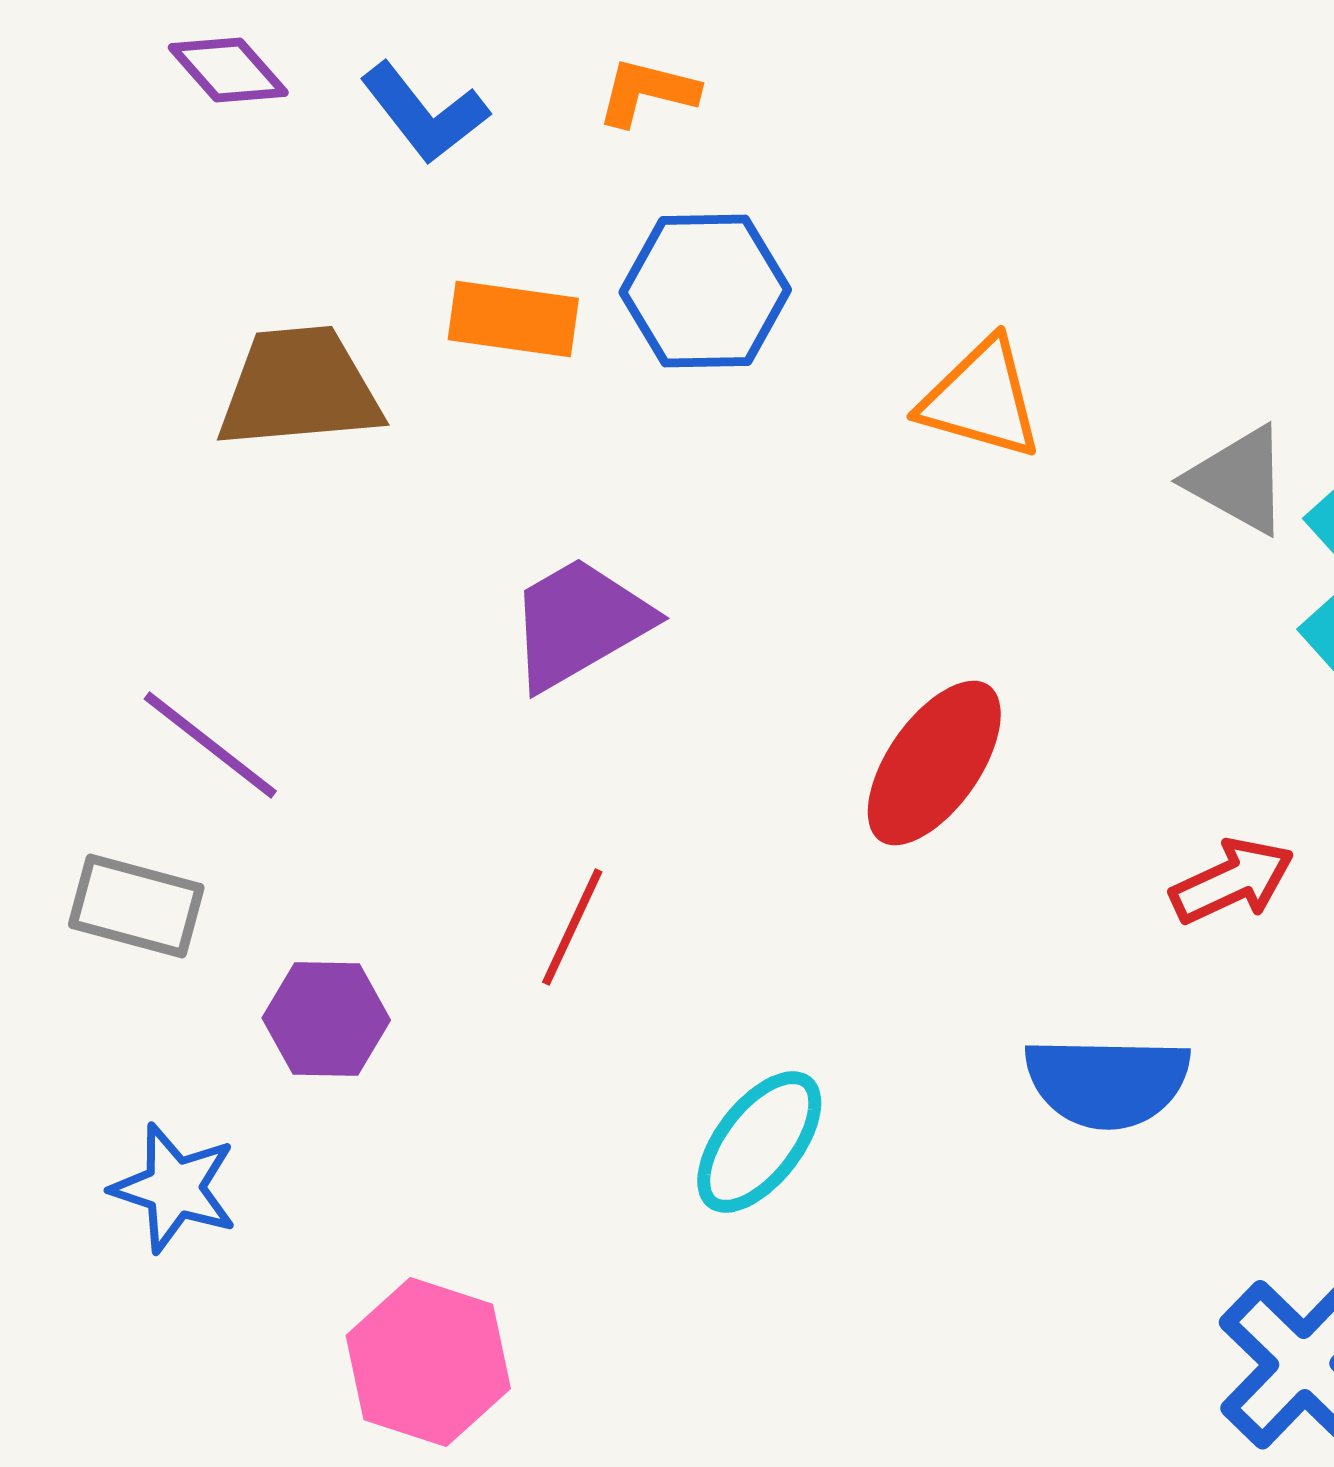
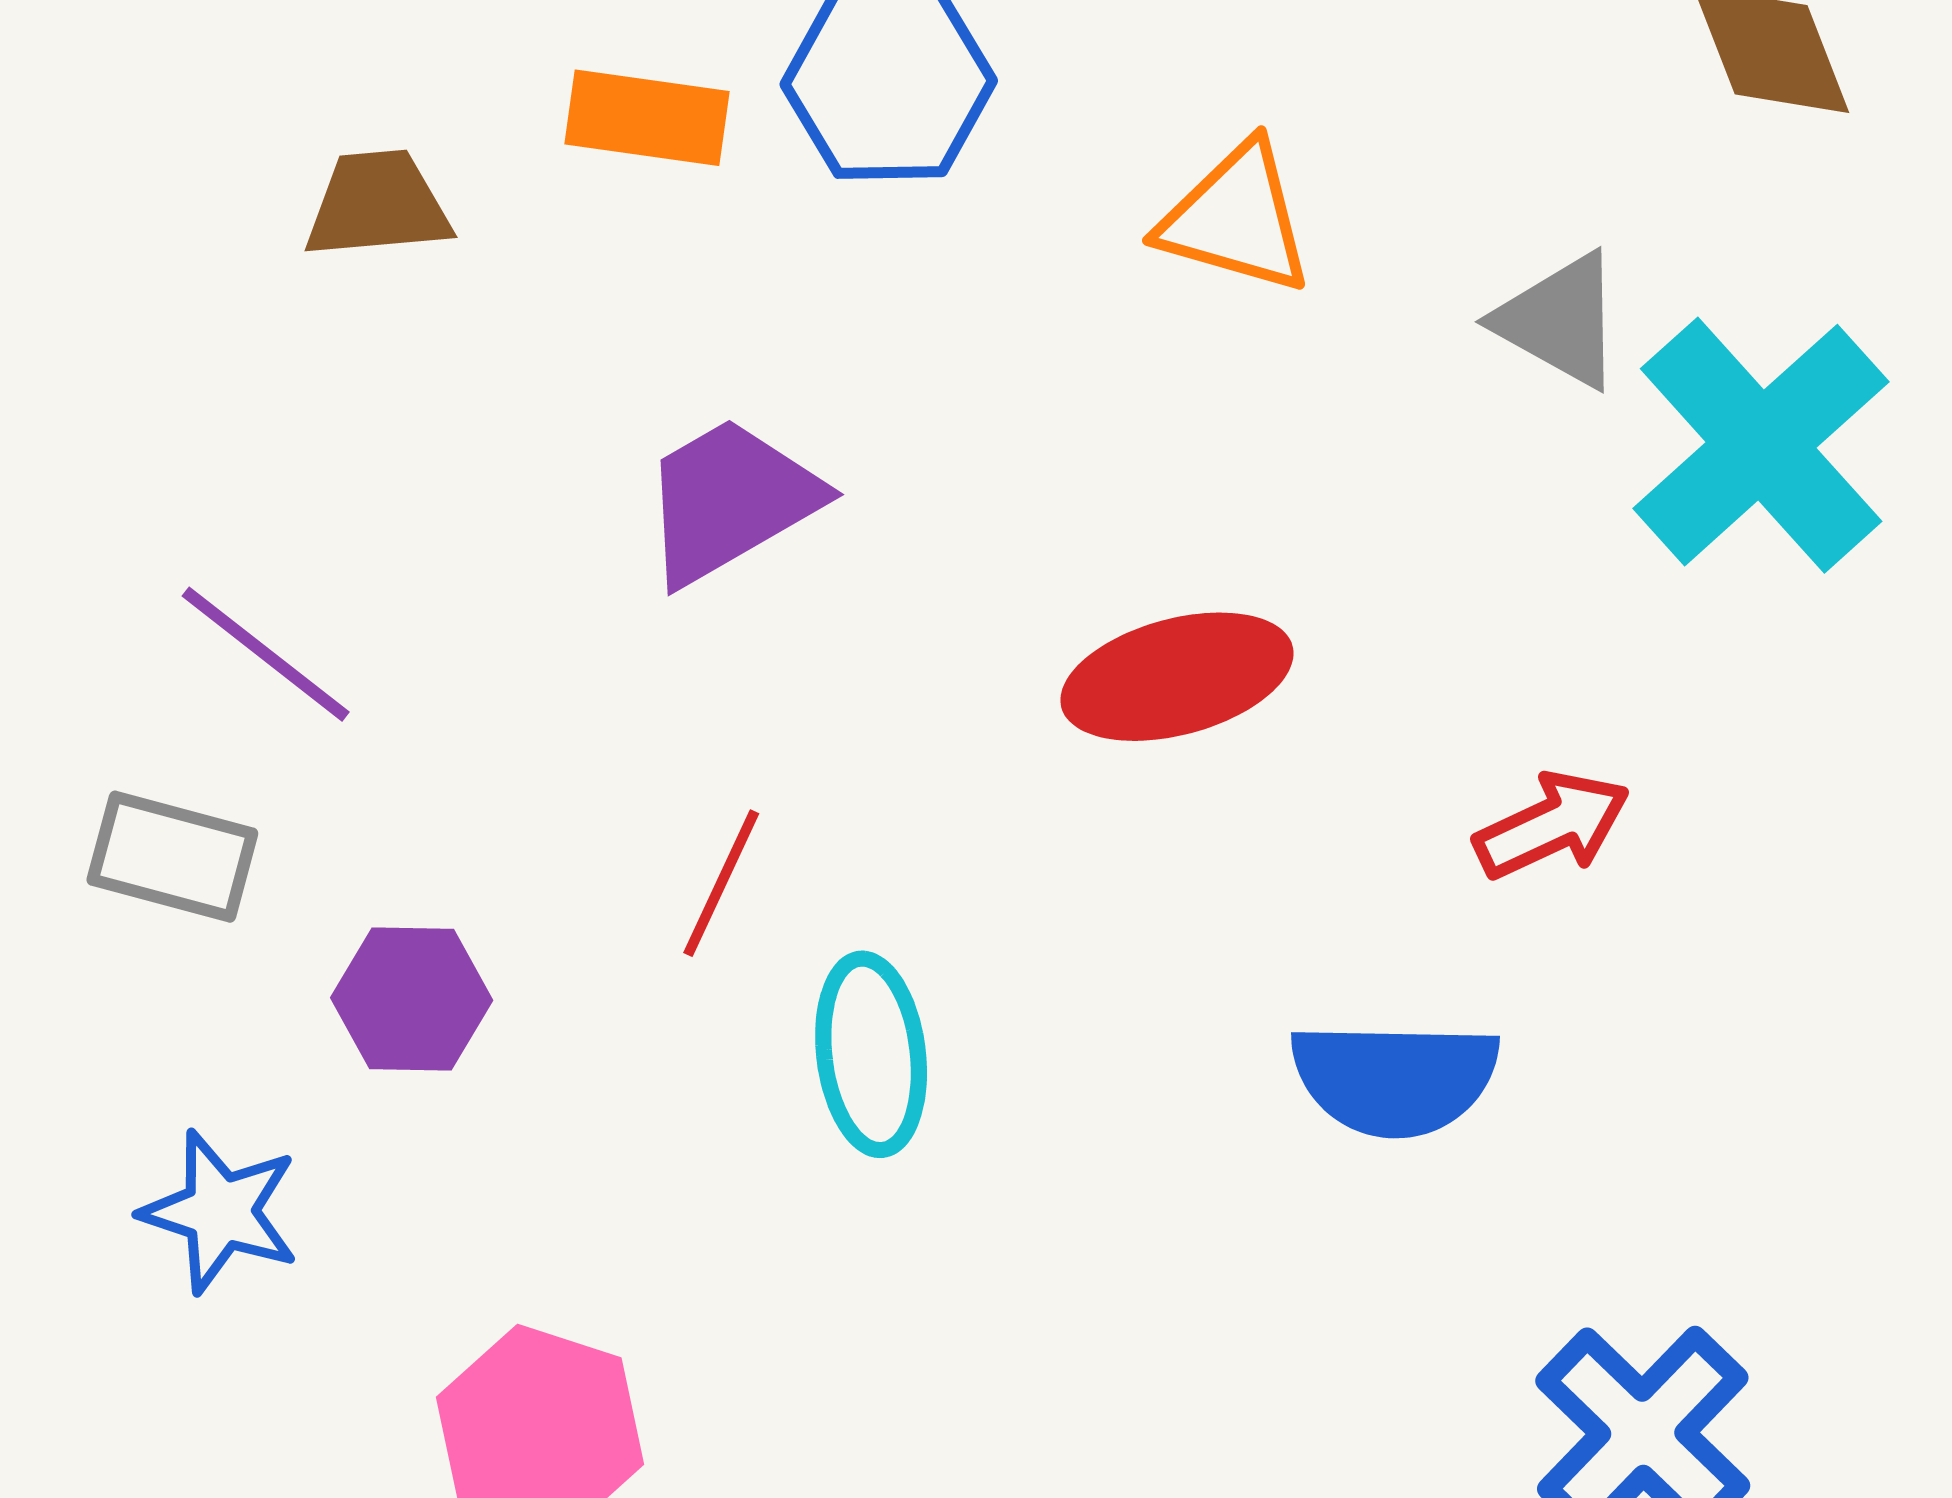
brown trapezoid: (299, 388) -> (378, 205), size x0.7
red ellipse: (934, 763) -> (1177, 677), turned 40
cyan ellipse: (759, 1142) -> (871, 1054), moved, turned -45

